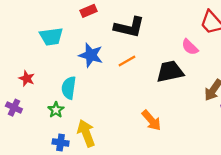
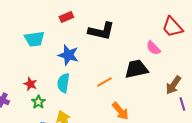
orange line: (127, 61) -> (104, 82), moved
red star: (27, 78) -> (30, 84), moved
cyan semicircle: (69, 88) -> (63, 83), moved

